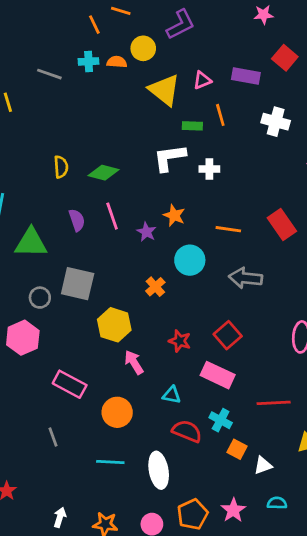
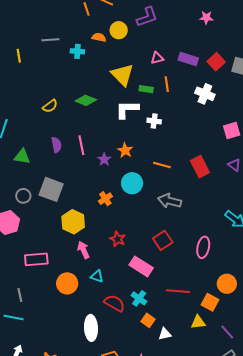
red square: (285, 58) -> (216, 62), moved
cyan cross: (89, 61) -> (77, 51), moved
gray line: (49, 74) -> (50, 40), turned -30
yellow triangle: (164, 90) -> (122, 75), moved
yellow semicircle: (61, 167) -> (50, 106), turned 49
green diamond: (104, 173) -> (86, 100), moved
green triangle: (31, 243) -> (22, 157), size x0.7
red square: (228, 335) -> (163, 240), moved
pink rectangle: (70, 384) -> (36, 259), turned -40
cyan triangle: (172, 395) -> (97, 276), moved
cyan line: (110, 462) -> (14, 317), moved

